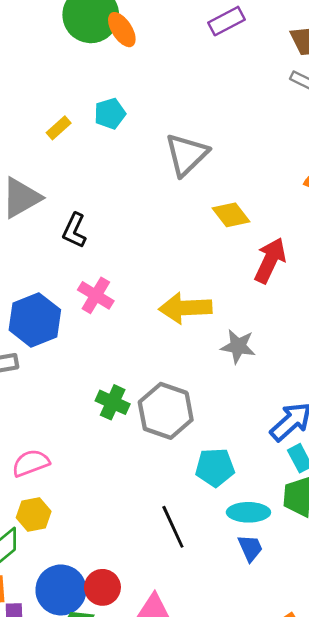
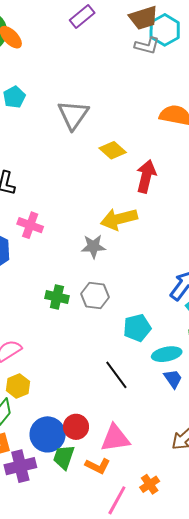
yellow arrow: (185, 308) -> (119, 219), moved
gray star: (238, 346) -> (93, 246), moved
gray hexagon: (166, 411) -> (95, 295), size x0.7

